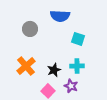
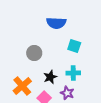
gray circle: (30, 29) -> (34, 53), moved
orange cross: (26, 66) -> (22, 86), moved

